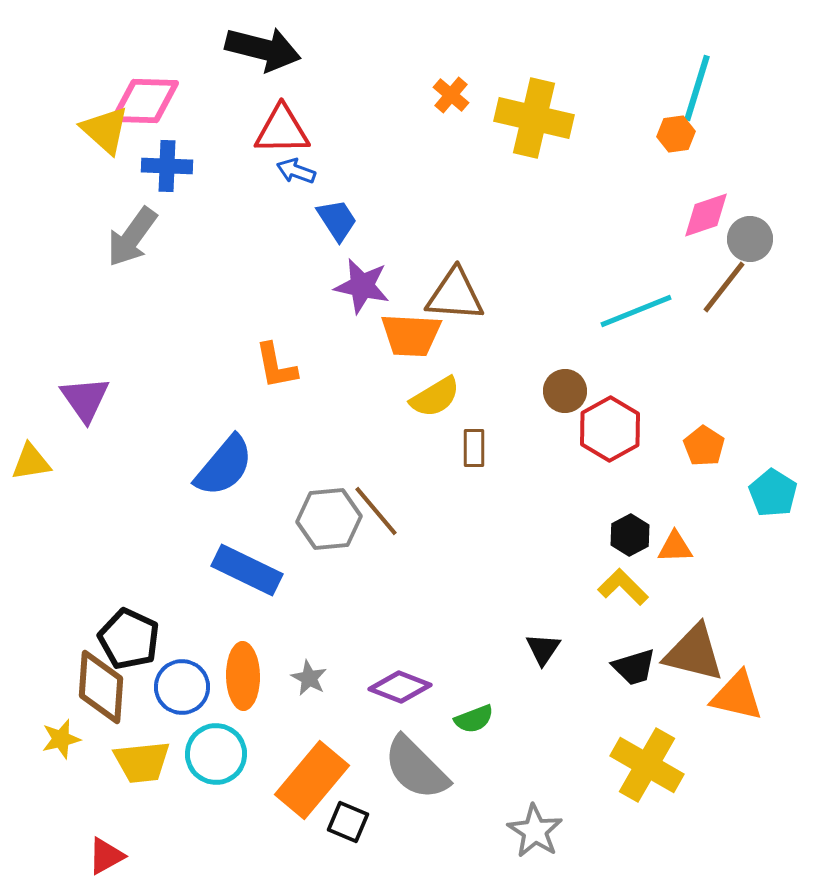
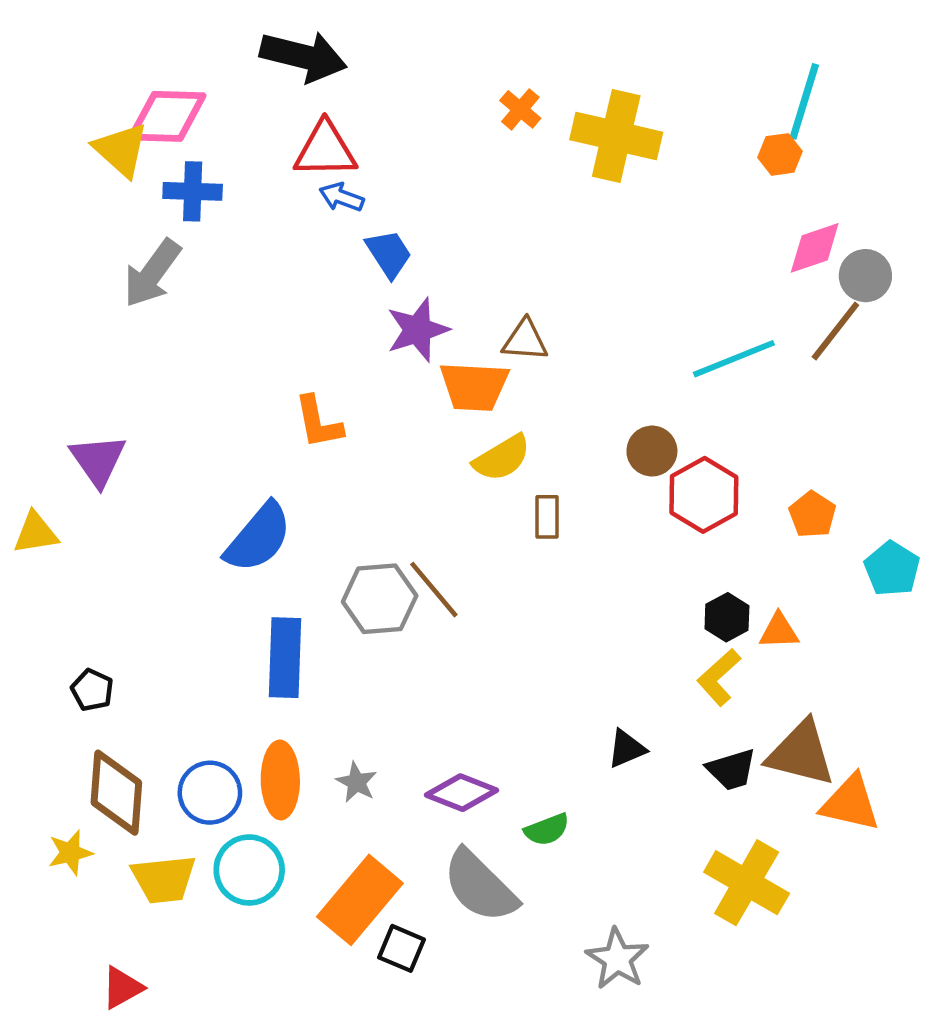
purple star: (362, 286) -> (418, 330), turned -30
brown triangle: (455, 295) -> (525, 340), size x0.7
blue rectangle: (247, 570) -> (285, 658), turned 66
yellow L-shape: (623, 587) -> (719, 677), turned -87
black pentagon: (129, 639) -> (92, 690), moved, size x0.6
black triangle: (543, 649) -> (627, 749), turned 33

